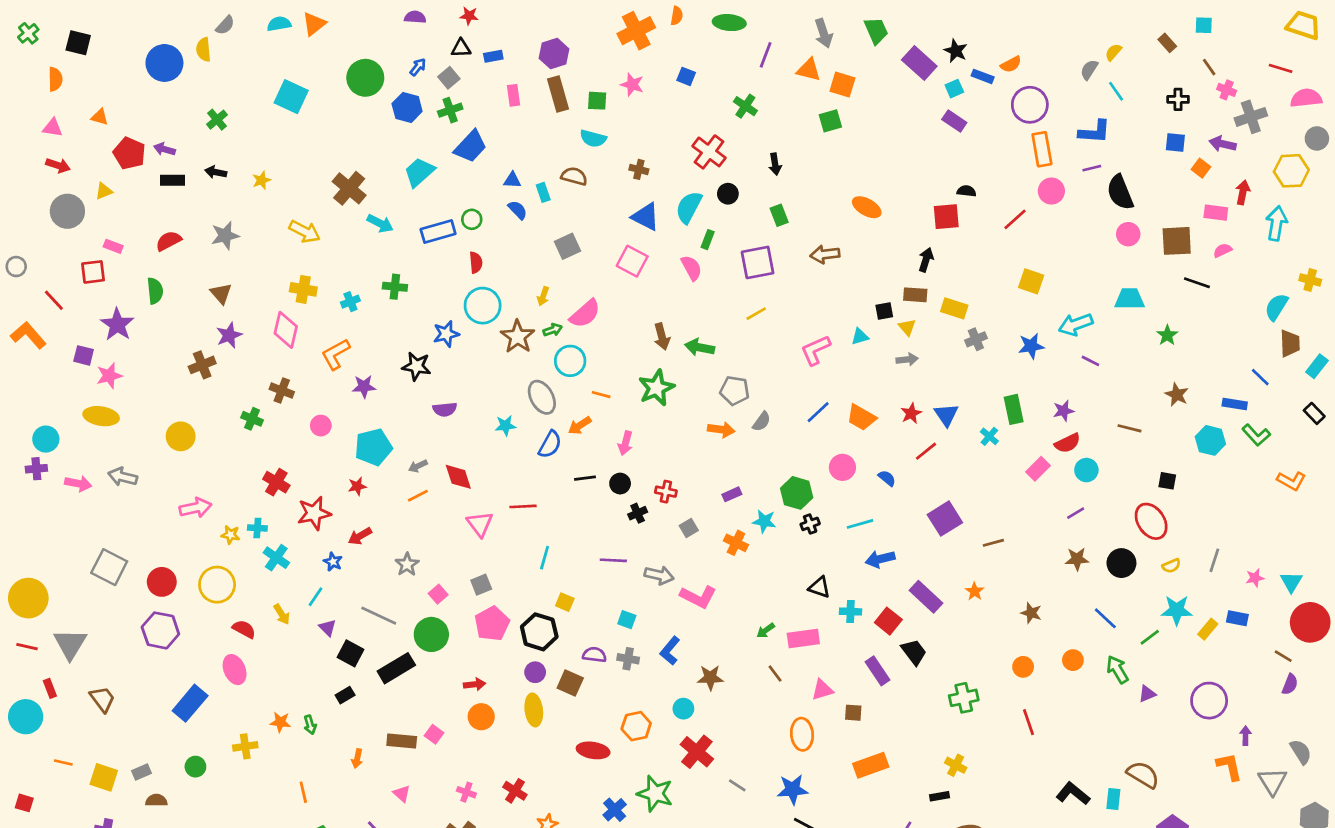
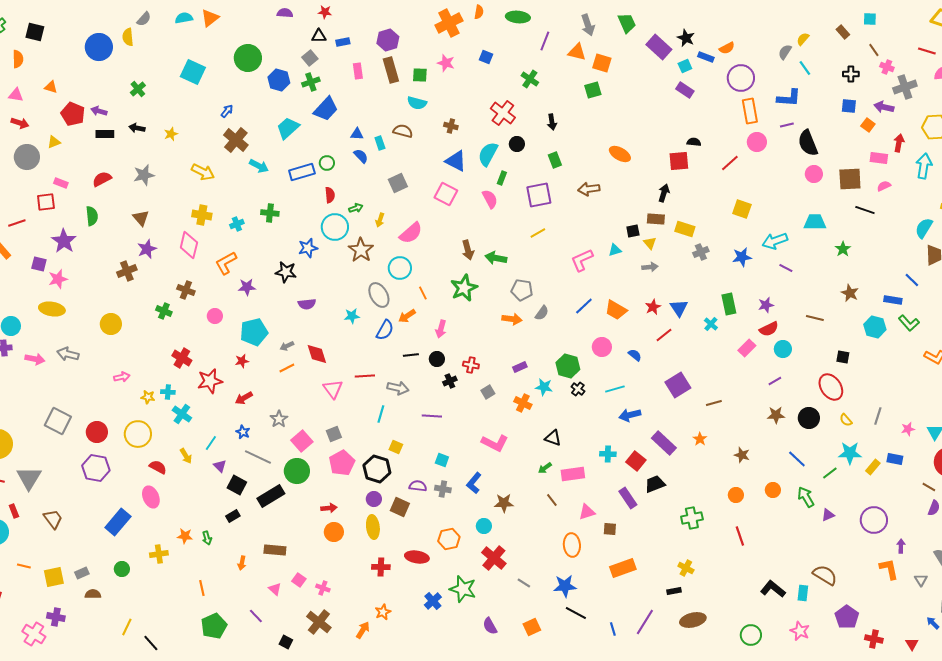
blue arrow: (418, 67) -> (227, 111), moved
red line: (54, 300) -> (17, 223), turned -66
green arrow: (553, 330) -> (356, 208), moved
orange line: (601, 395) -> (423, 293), turned 48
pink arrow: (195, 508) -> (122, 377), size x0.7
black cross: (810, 524) -> (578, 389), turned -32
blue star: (333, 562) -> (243, 432), moved
yellow semicircle: (1171, 566) -> (846, 420), turned 72
gray arrow: (659, 575) -> (398, 388), moved
black triangle: (820, 587) -> (553, 438), moved
pink square: (438, 594) -> (302, 441), size x1.5
black trapezoid: (914, 652) -> (655, 484), turned -75
pink square: (434, 734) -> (299, 580), moved
yellow square: (104, 777) -> (54, 577), turned -30
gray triangle: (1272, 781) -> (921, 580), size x0.6
red cross: (515, 791) -> (381, 567), moved, turned -30

